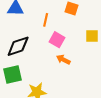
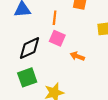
pink square: (57, 40) -> (57, 38), moved

